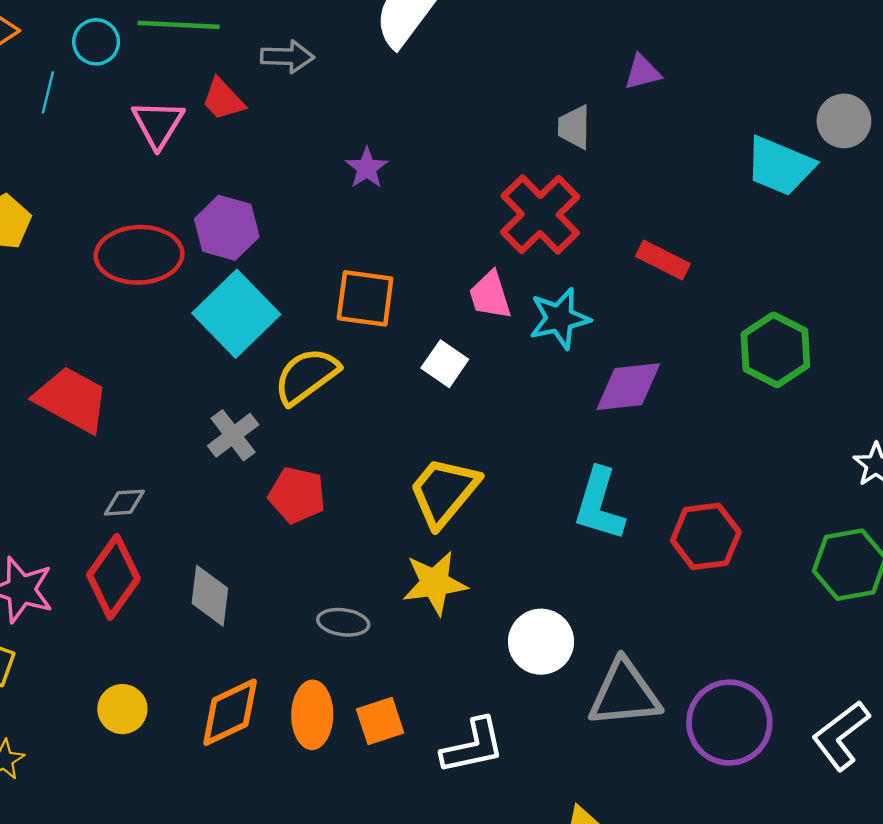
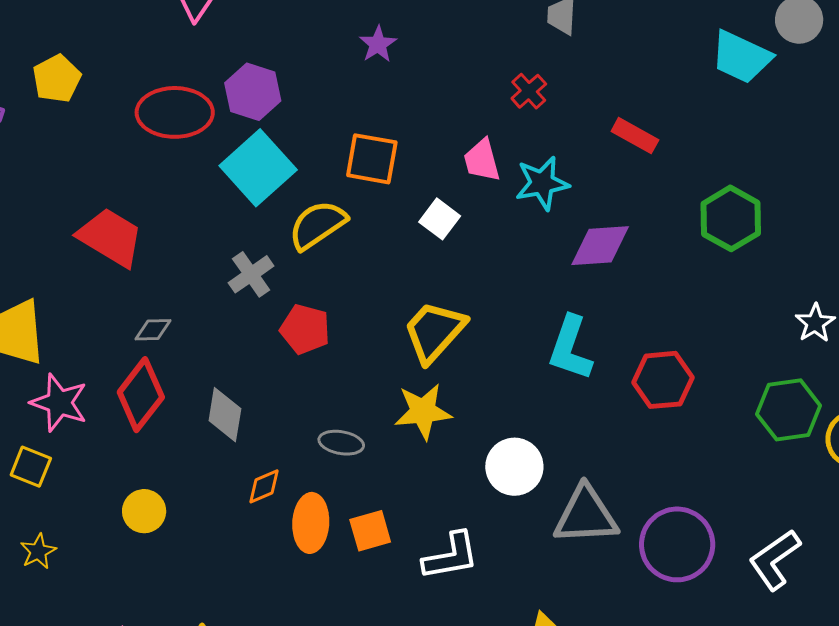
red cross: (540, 214) -> (529, 91), size x0.5
orange diamond: (230, 712) -> (264, 486), moved, size x0.6

